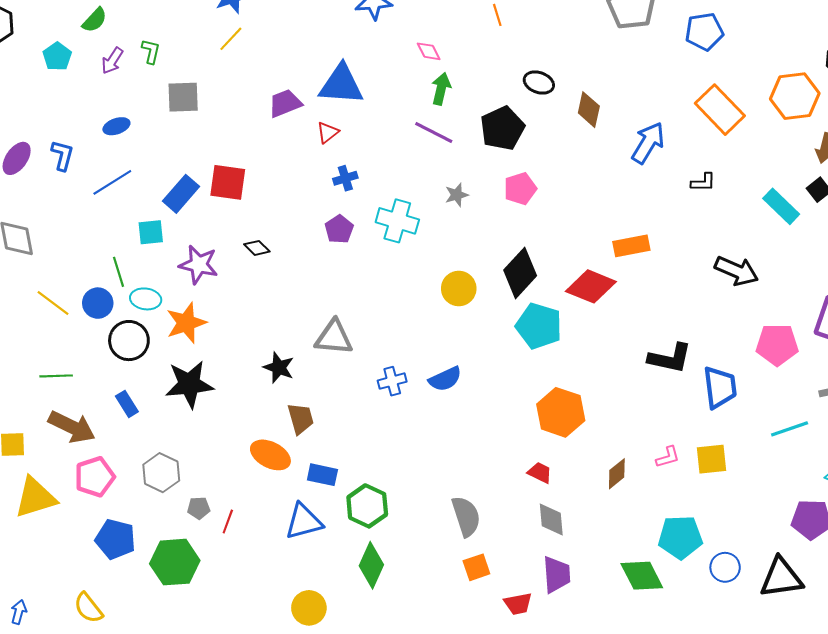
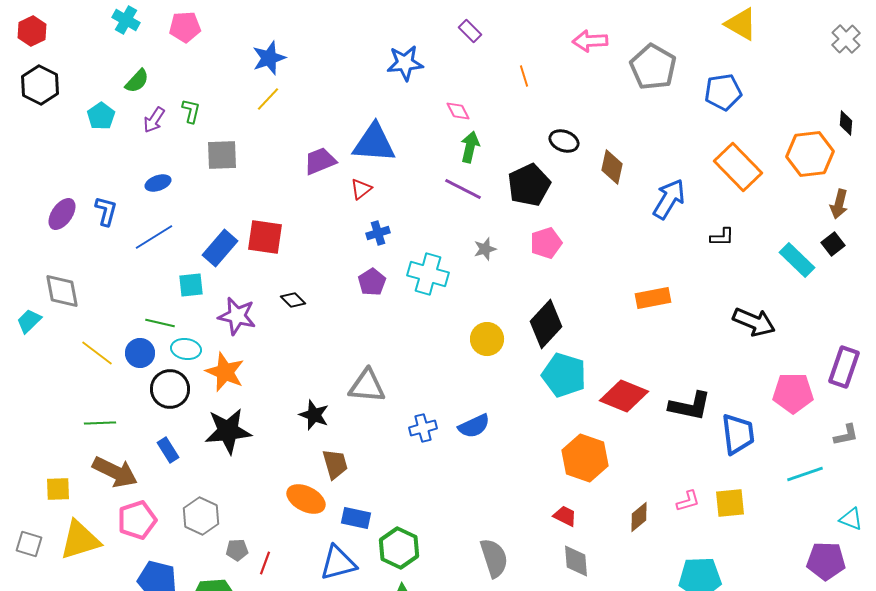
green line: (119, 272) -> (160, 323), turned -60
red diamond: (591, 286) -> (624, 396), moved
orange star: (186, 323) -> (225, 372), turned -30

